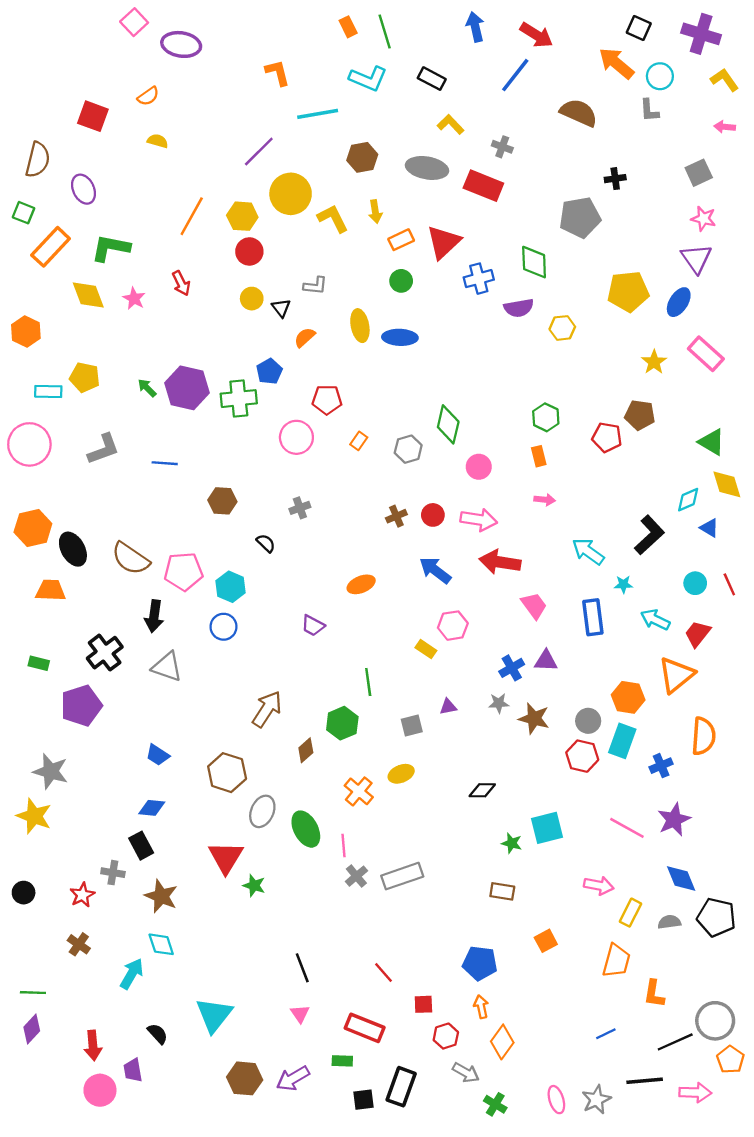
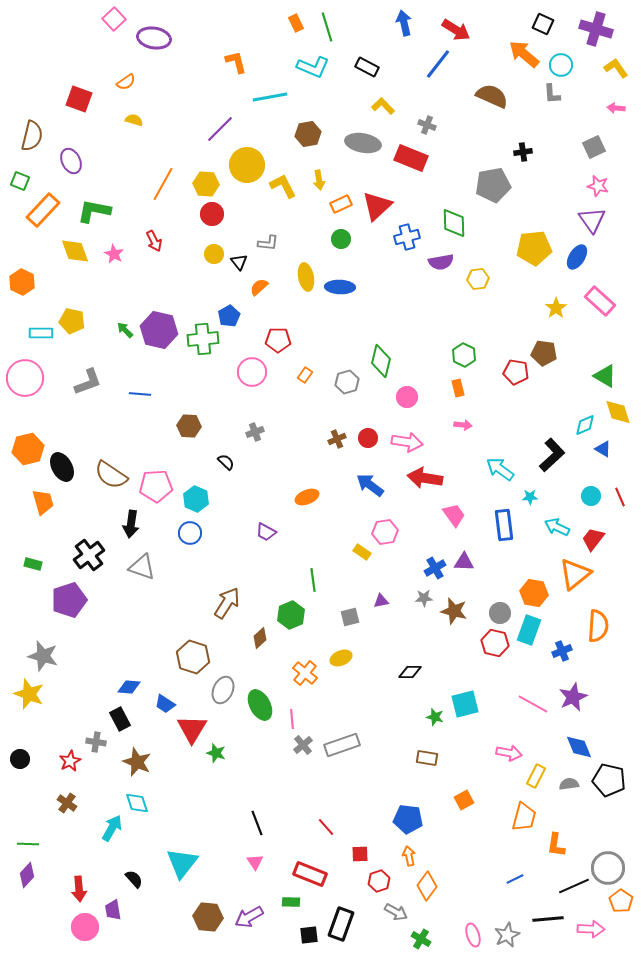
orange trapezoid: (51, 590) -> (43, 502), turned 72
blue trapezoid: (158, 755) -> (165, 704), moved

